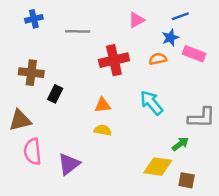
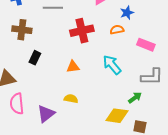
pink rectangle: (194, 54) -> (146, 45), moved
brown cross: (31, 73) -> (22, 30), moved
yellow semicircle: (103, 130) -> (71, 99), moved

